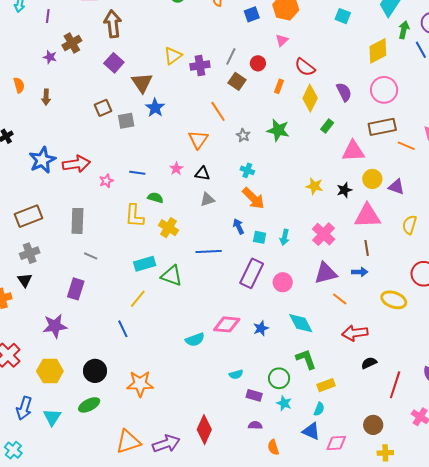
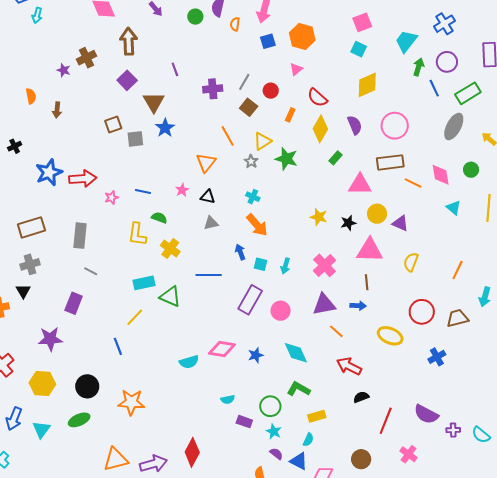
purple line: (48, 16) -> (175, 69), moved, turned -32
yellow diamond: (378, 51) -> (367, 85), moved
yellow triangle: (173, 56) -> (262, 141), moved
red arrow: (355, 333) -> (349, 366), turned 30
green L-shape: (306, 359) -> (299, 389), turned -45
purple semicircle: (255, 425) -> (276, 454), moved, turned 32

